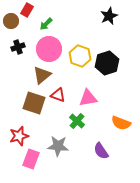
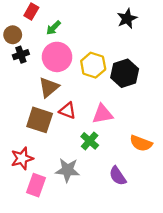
brown circle: (11, 21) -> (13, 35), moved

